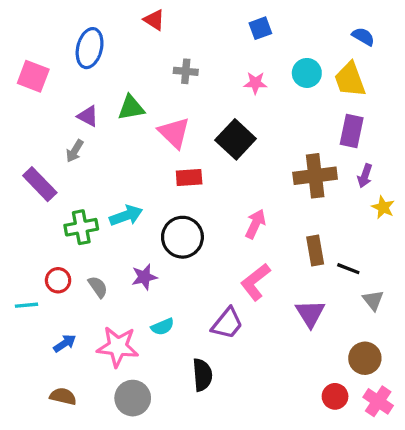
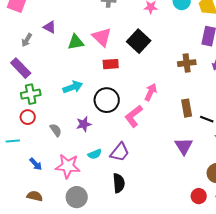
green triangle: (131, 108) -> (76, 42), moved
gray arrow: (75, 151) -> (27, 40), moved
brown cross: (315, 176) -> (187, 63), size x0.7
green cross: (81, 227) -> (31, 94), moved
red circle: (58, 280) -> (28, 117), moved
pink L-shape: (255, 282) -> (134, 116), moved
purple trapezoid: (227, 323) -> (120, 152), moved
blue arrow: (65, 343) -> (36, 164), turned 80

